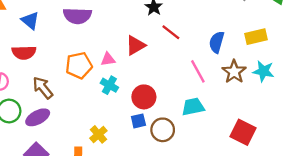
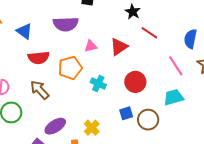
red semicircle: (24, 53) -> (39, 58), moved
pink triangle: (108, 59) -> (91, 46), moved
red circle: (144, 97) -> (135, 82), moved
purple ellipse: (38, 117) -> (55, 126), moved

